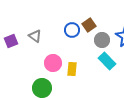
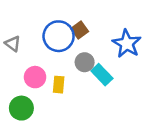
blue circle: (72, 30) -> (59, 36), size x1.6
gray circle: (102, 40) -> (85, 62), moved

